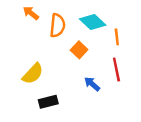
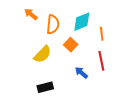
cyan diamond: (93, 22) -> (82, 22), turned -65
yellow semicircle: (33, 74) -> (43, 54), moved

